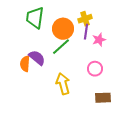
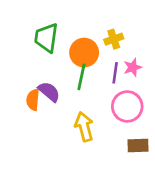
purple line: (86, 32) -> (115, 73), moved
green line: (61, 47) -> (81, 77), turned -36
pink circle: (95, 69) -> (127, 106), size x1.5

